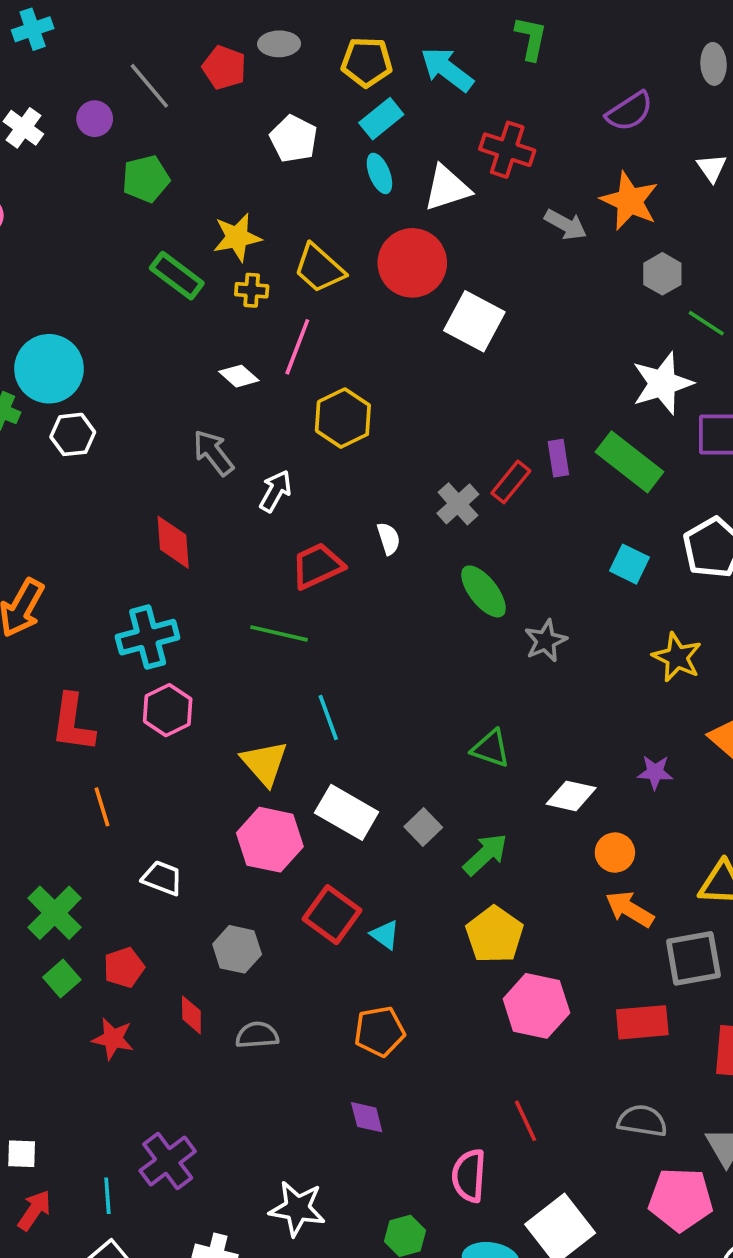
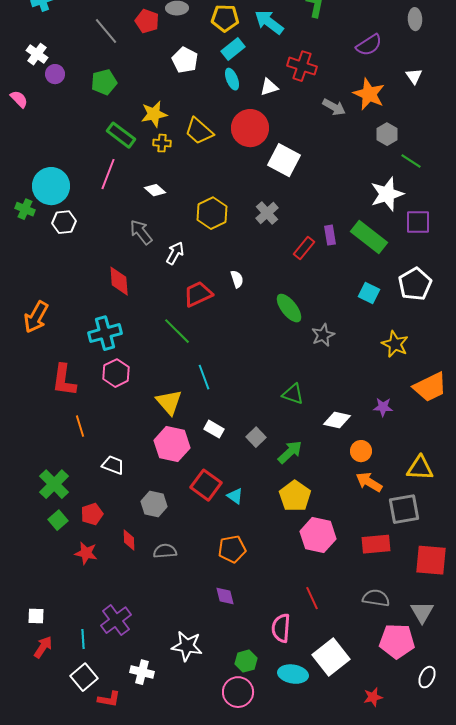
purple circle: (95, 119) -> (55, 74), moved
white triangle: (447, 188) -> (269, 87), size x0.7
pink line: (297, 347) -> (108, 174), moved
gray cross: (458, 504) -> (267, 213), moved
green line: (279, 633) -> (177, 331), turned 32
white rectangle: (347, 812) -> (214, 429), size x0.6

